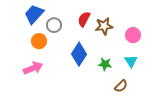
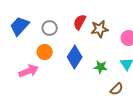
blue trapezoid: (34, 14) -> (20, 26), moved
orange circle: (39, 41) -> (45, 52), moved

